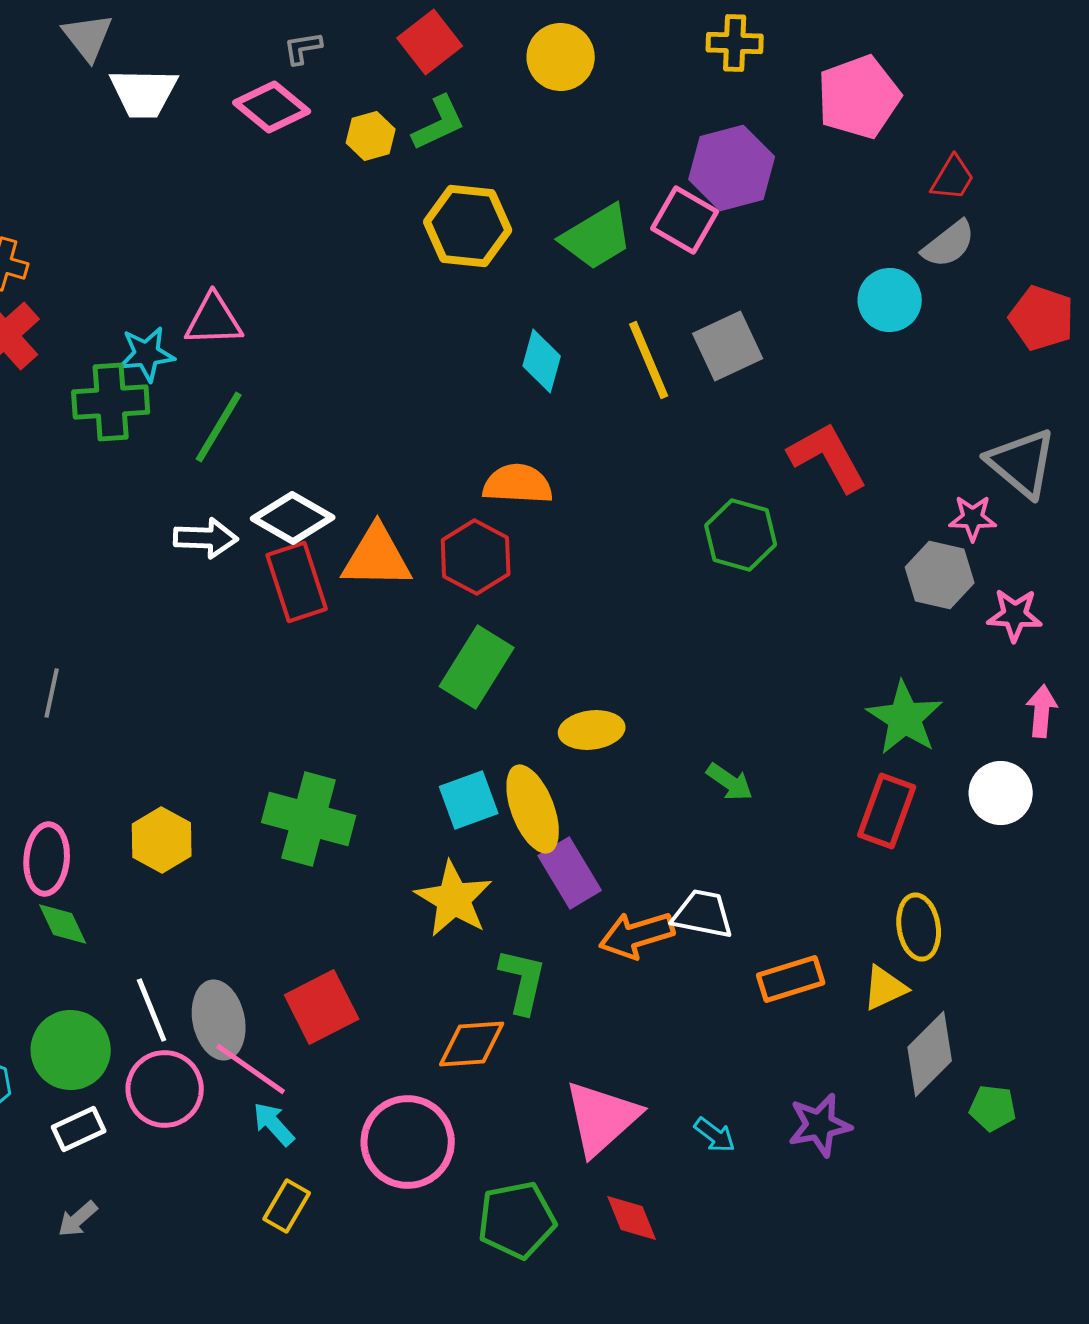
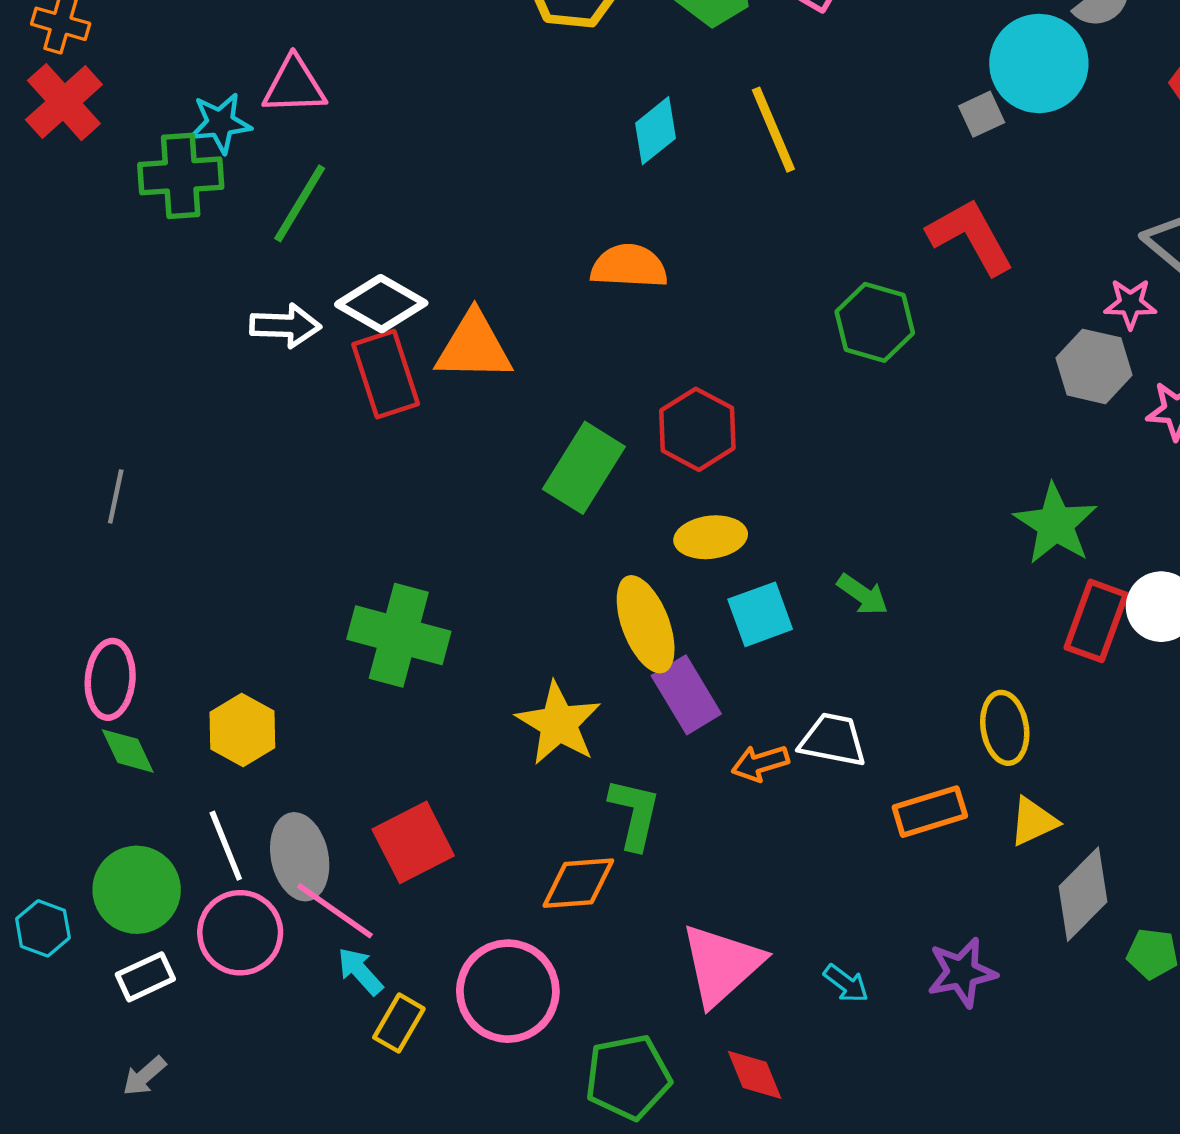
cyan circle: (890, 300) -> (1039, 64), size x1.4
gray square: (728, 346) -> (982, 114), moved, size x0.6
cyan diamond: (542, 361) -> (656, 131), turned 36
red hexagon: (476, 557) -> (697, 429), moved
cyan square: (469, 800) -> (760, 614), moved
red rectangle: (887, 811) -> (1096, 621), moved
yellow hexagon: (162, 840) -> (242, 730), moved
yellow ellipse: (919, 927) -> (1005, 728), moved
orange arrow: (637, 935) -> (760, 763), size x0.7
yellow rectangle: (287, 1206) -> (399, 1023), moved

